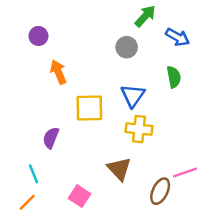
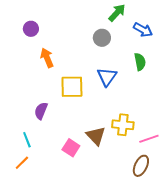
yellow cross: (139, 129) -> (123, 125), moved
brown ellipse: (160, 191) -> (141, 166), moved
pink square: (79, 196) -> (71, 148), moved

